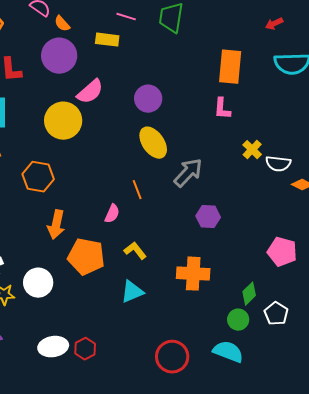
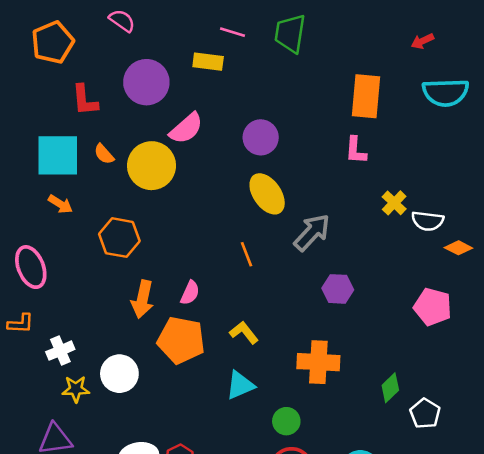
orange semicircle: (62, 24) -> (104, 154), moved
pink semicircle: (112, 214) -> (190, 293), moved
pink pentagon: (282, 252) -> (433, 307), moved
green circle: (238, 320) -> (286, 421), moved

